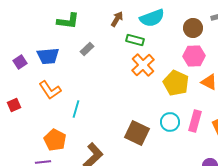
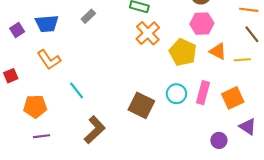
cyan line: (76, 109) -> (77, 91), moved, turned -54
orange pentagon: (55, 140) -> (35, 106), moved, turned -30

